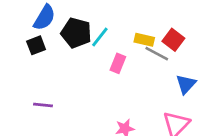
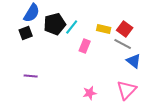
black pentagon: (76, 33) -> (55, 24), turned -30
gray line: (157, 54) -> (123, 44), moved
blue triangle: (186, 84) -> (134, 61), turned -35

